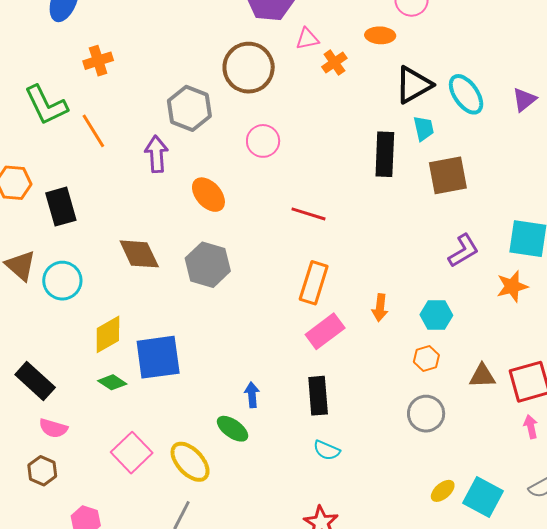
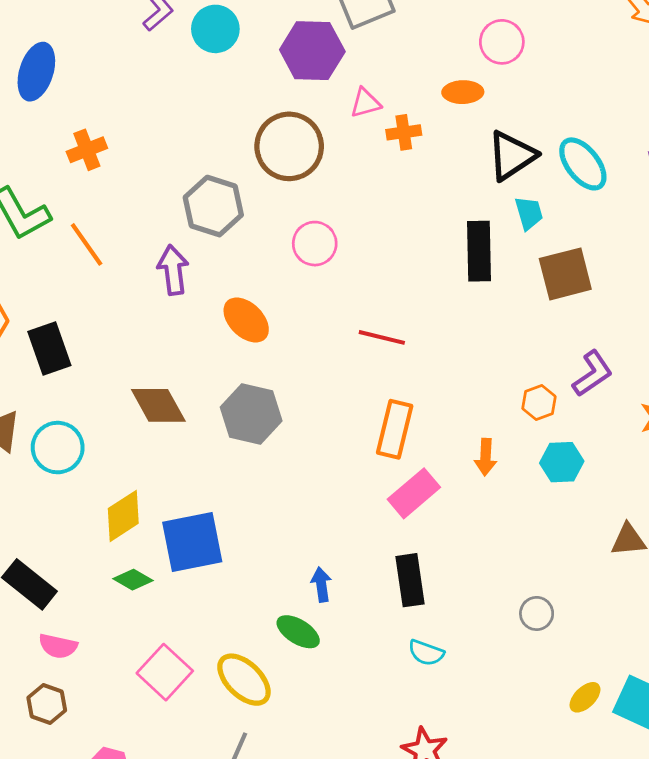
orange cross: (334, 63) -> (404, 132), turned 30
orange hexagon: (426, 359) -> (539, 402), moved
gray circle: (426, 414) -> (537, 613), moved, size x0.7

